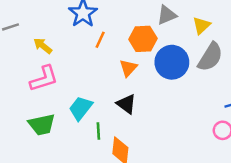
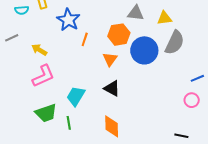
gray triangle: (167, 15) -> (136, 13), turned 36
yellow triangle: (201, 25) -> (164, 18), turned 42
green line: (98, 131) -> (69, 123), moved

